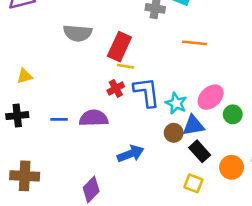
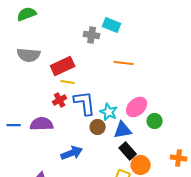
red rectangle: (119, 47) -> (63, 66), turned 40
brown circle: (174, 133) -> (98, 127), moved
orange circle: (232, 167) -> (141, 165), moved

